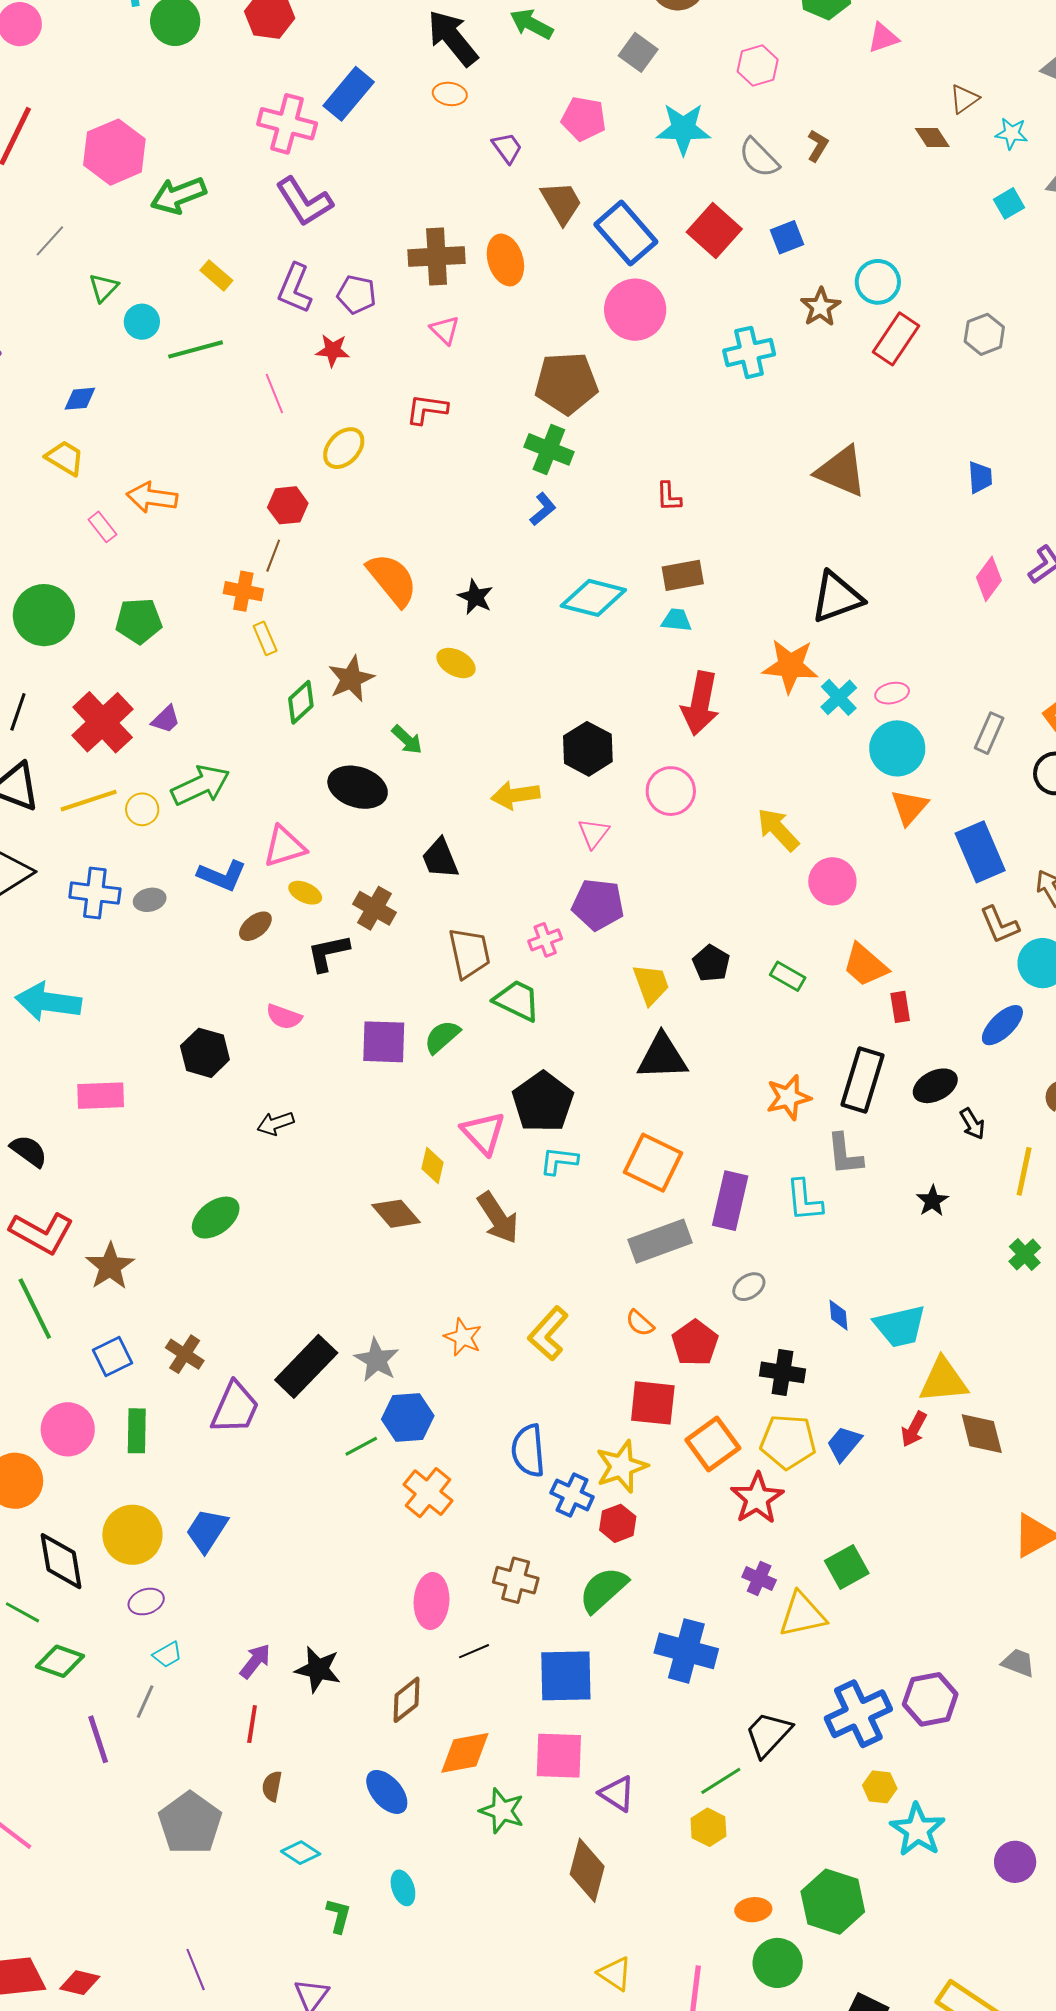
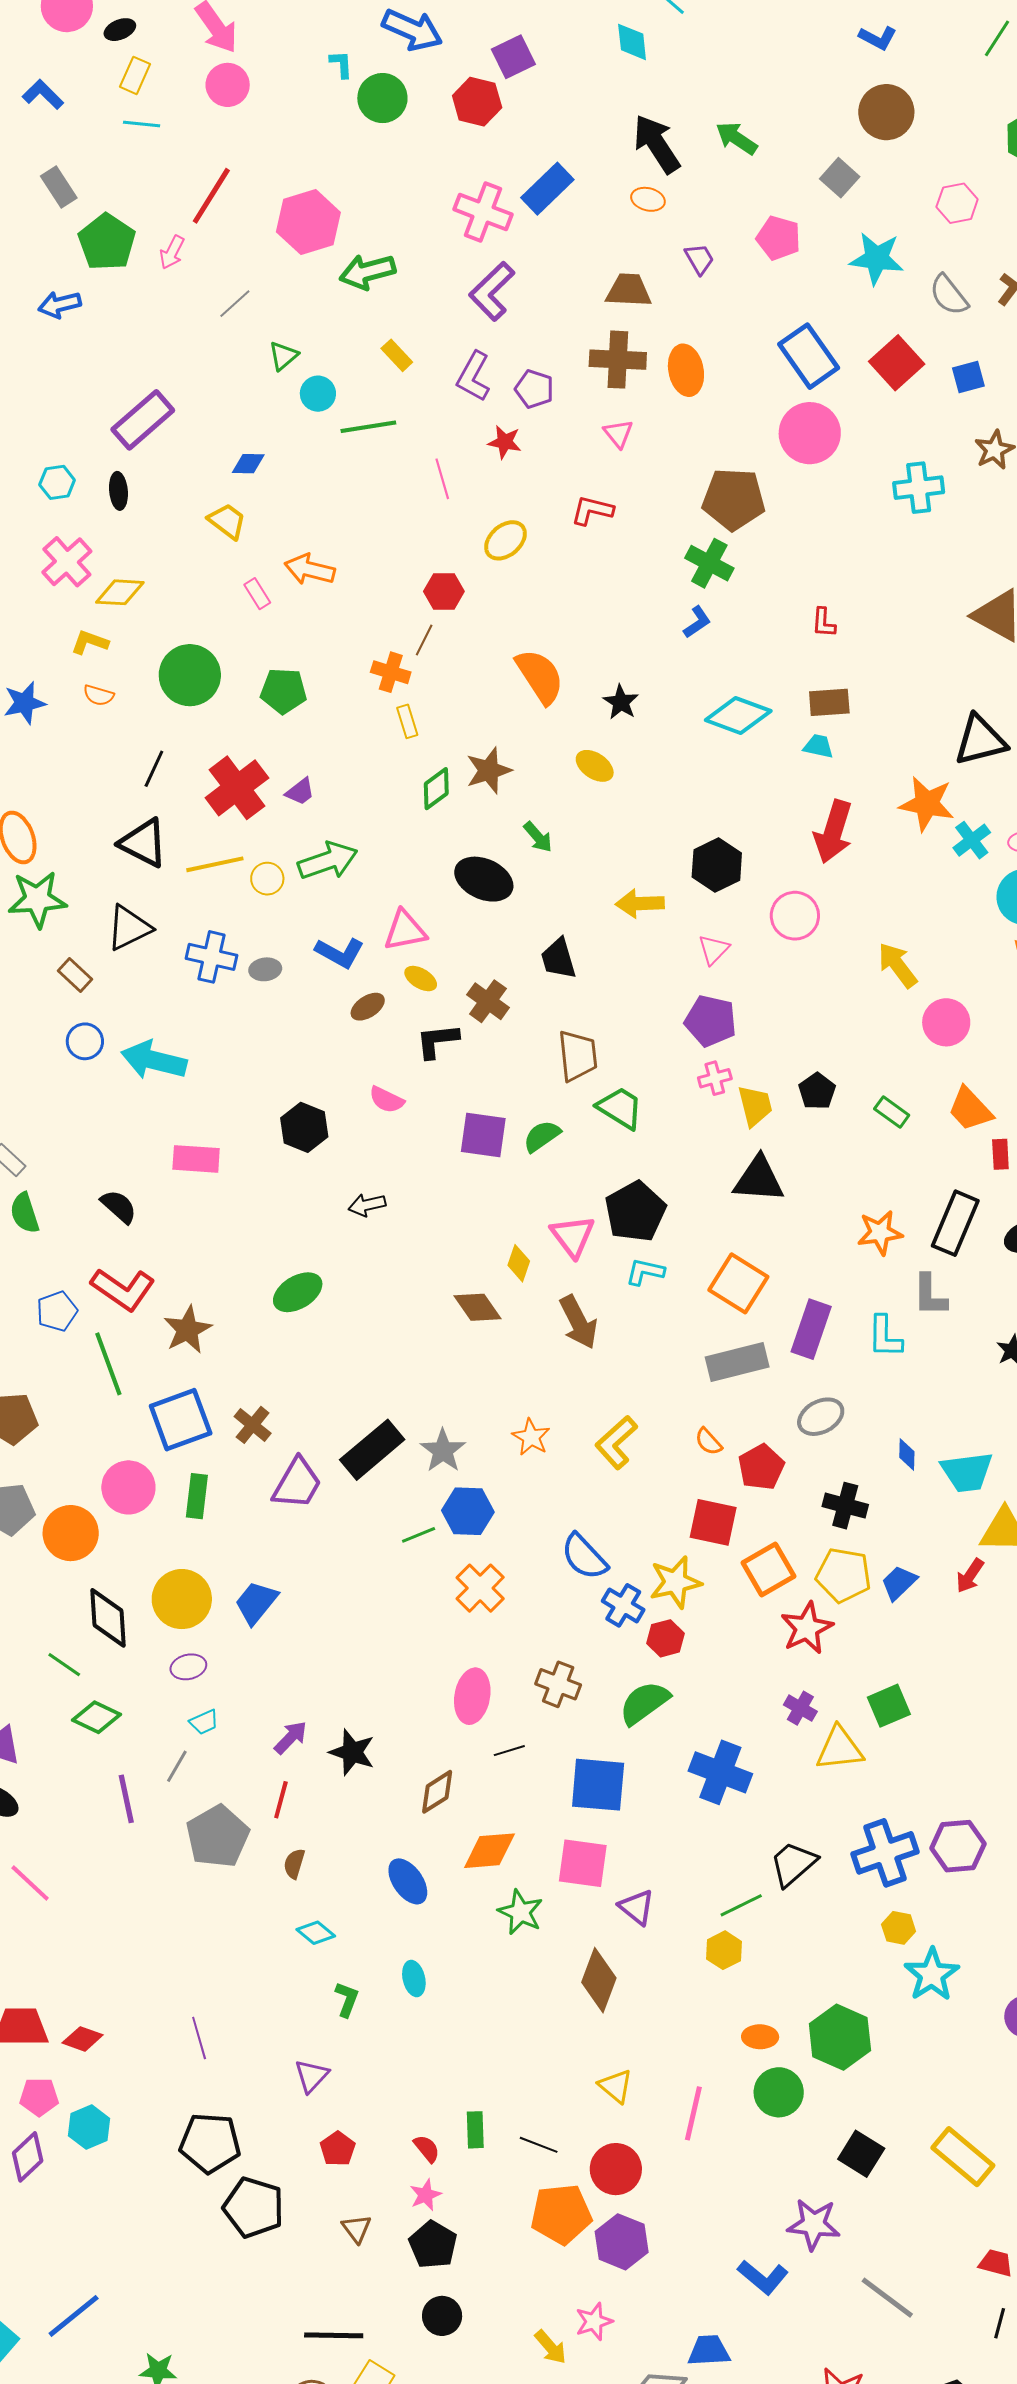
purple L-shape: (304, 202) -> (492, 291), turned 72
brown trapezoid: (561, 203) -> (629, 290), moved, turned -63
pink cross: (545, 940) -> (715, 1078), moved
gray ellipse: (749, 1287) -> (821, 1417), size x1.4
blue square: (112, 1357) -> (181, 1420), size x1.6
blue semicircle: (528, 1451) -> (584, 1557), turned -44
gray pentagon: (190, 1823) -> (218, 1836), moved

